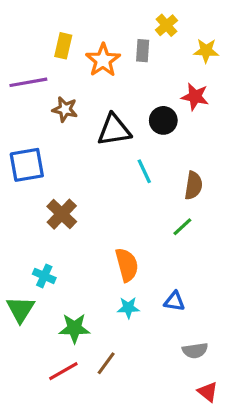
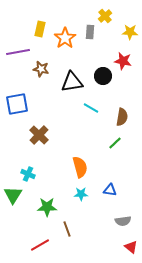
cyan line: (144, 171) -> (91, 108), turned -35
brown line: (106, 363) -> (67, 229), turned -56
red line: (63, 371) -> (40, 245), moved

